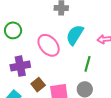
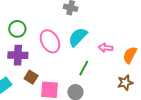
green circle: (13, 30) -> (17, 29), moved
brown square: (38, 85) -> (31, 77), turned -32

